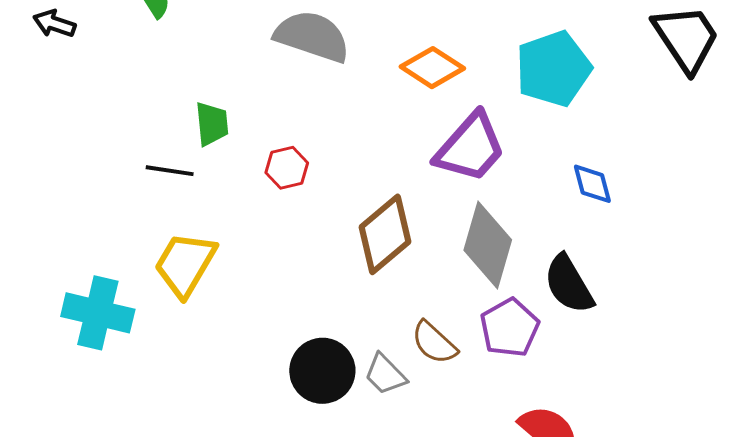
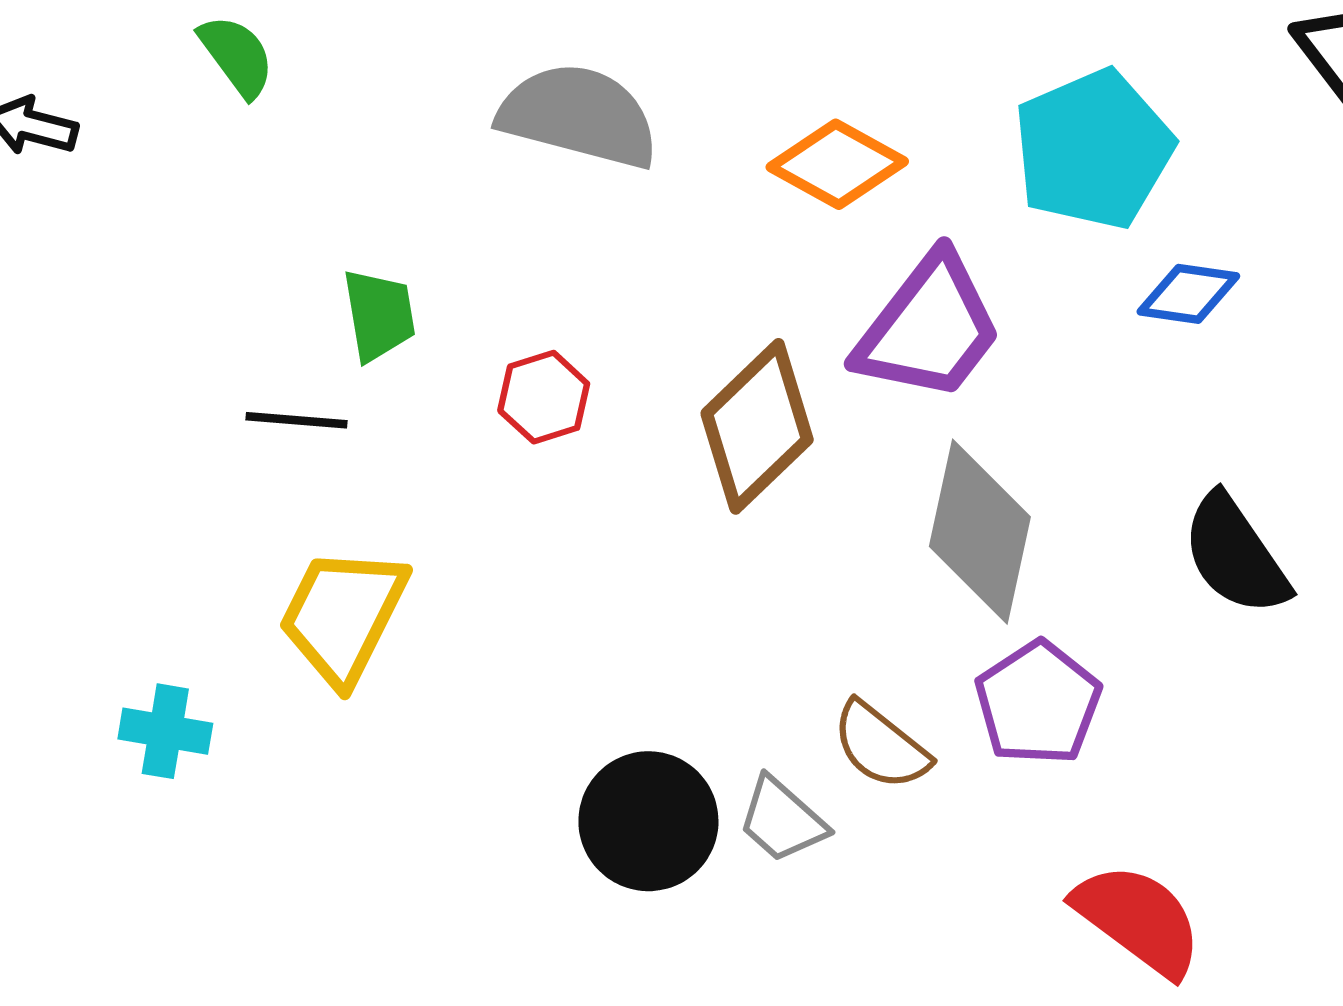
blue diamond: (592, 184) -> (1188, 294), moved, turned -63
brown diamond: (385, 234) -> (757, 426), moved
black semicircle: (569, 284) -> (1235, 555), moved
cyan cross: (98, 313) -> (165, 731), size x0.6

